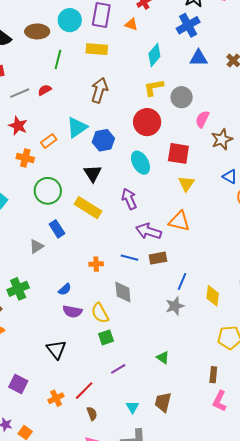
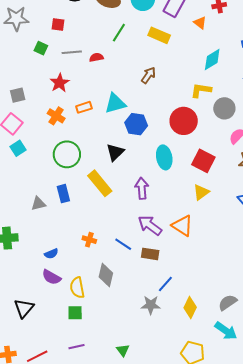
brown arrow: (99, 90) -> (148, 75), size x0.7

